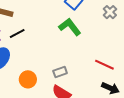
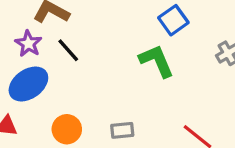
black line: (17, 34) -> (68, 50), turned 63

